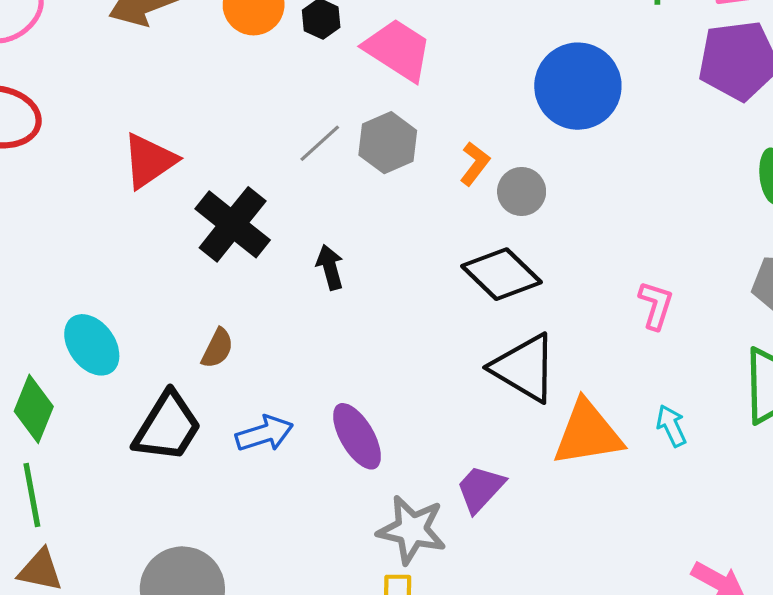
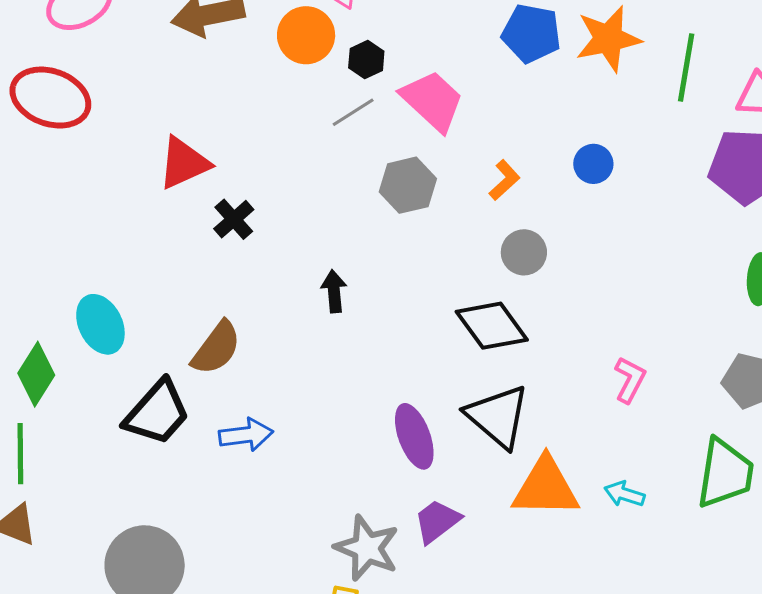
blue circle: (578, 86) -> (593, 164), size x0.5
gray line: (320, 143) -> (353, 112), moved
orange L-shape: (475, 164) -> (504, 180), moved
black cross: (233, 224) -> (234, 219), moved, size x0.6
brown semicircle: (217, 348) -> (216, 348), size x1.5
cyan arrow: (671, 426) -> (624, 494), turned -57
purple ellipse: (357, 436) -> (414, 436), moved

